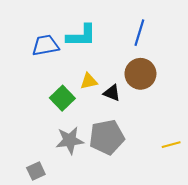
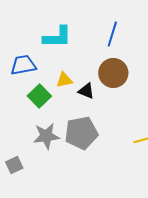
blue trapezoid: (45, 45) -> (23, 65), moved

